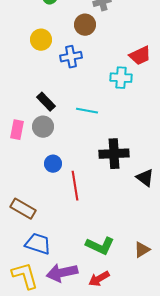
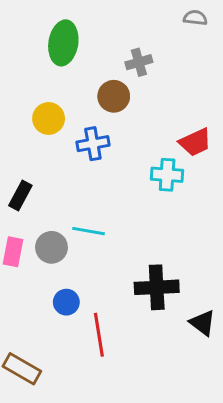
black rectangle: (46, 102) -> (20, 196), moved, turned 72
cyan line: (87, 111) -> (89, 231), moved

